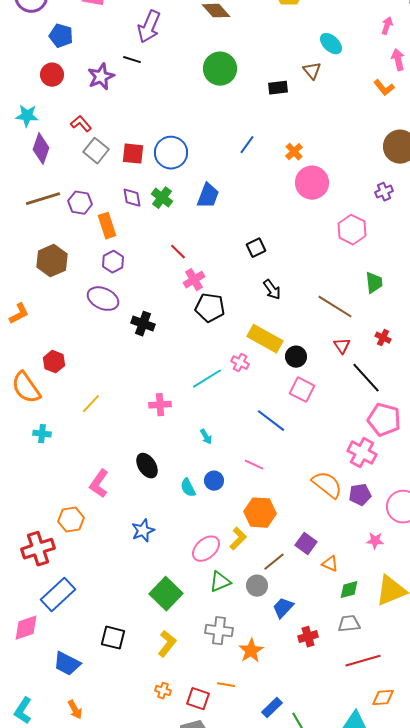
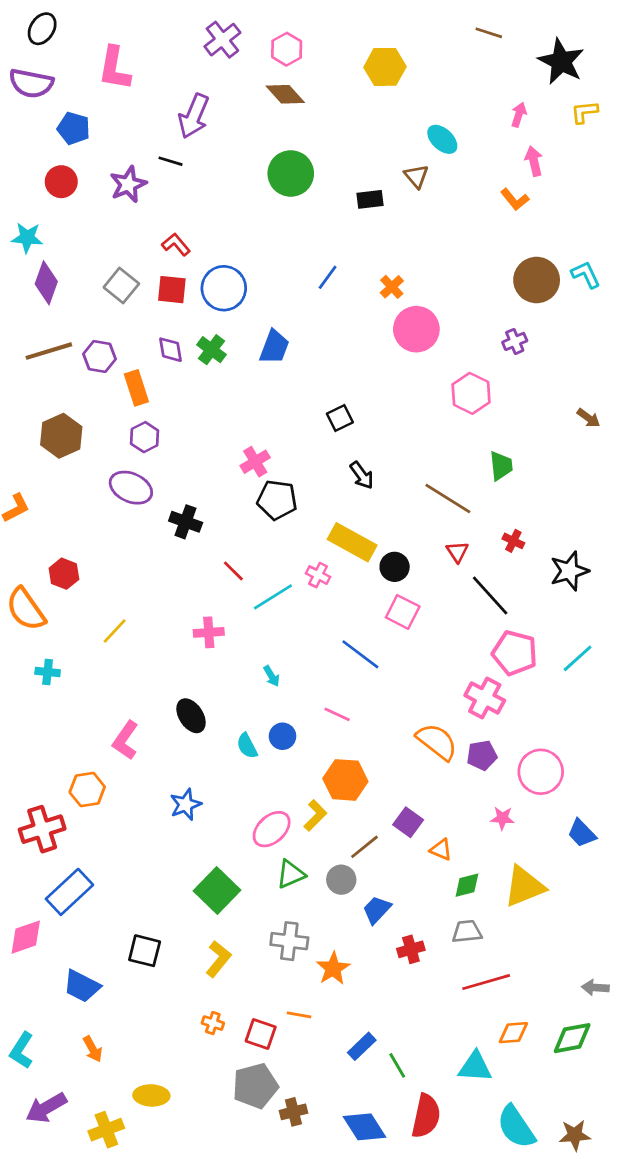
red L-shape: (81, 124) -> (176, 244), moved
red line: (178, 252) -> (233, 571), moved

